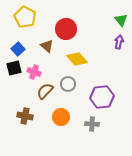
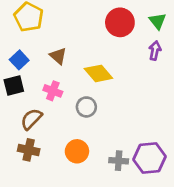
red circle: (66, 29) -> (120, 22), moved
pink cross: (34, 72) -> (53, 91), moved
brown semicircle: (45, 91) -> (31, 119), moved
purple hexagon: (102, 97) -> (149, 158), moved

